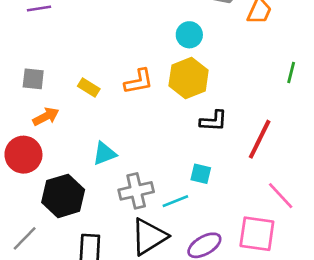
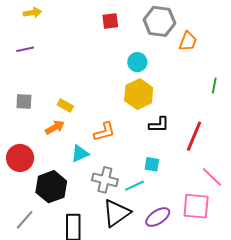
orange L-shape: (139, 81) -> (104, 132), moved
orange arrow: (46, 116) -> (55, 127), moved
gray cross: (136, 191) -> (105, 180), turned 30

